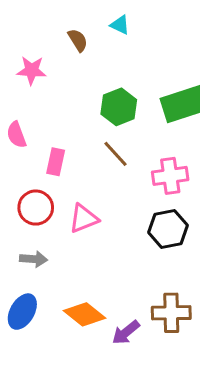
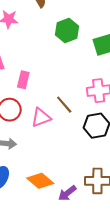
green hexagon: (119, 107) -> (67, 31), moved
brown line: (115, 154) -> (64, 105), moved

